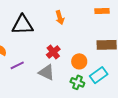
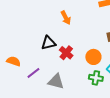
black triangle: (23, 25) -> (48, 43), moved, size x0.7
gray triangle: (47, 72) -> (56, 81), moved

